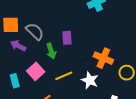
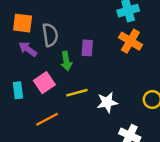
gray semicircle: (35, 31) -> (50, 35), turned 30
orange cross: (103, 58) -> (130, 41), moved
white star: (90, 80) -> (107, 102), turned 30

